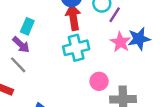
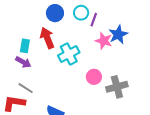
red arrow: (73, 17) -> (47, 38), moved
gray line: (18, 65) -> (26, 88), moved

